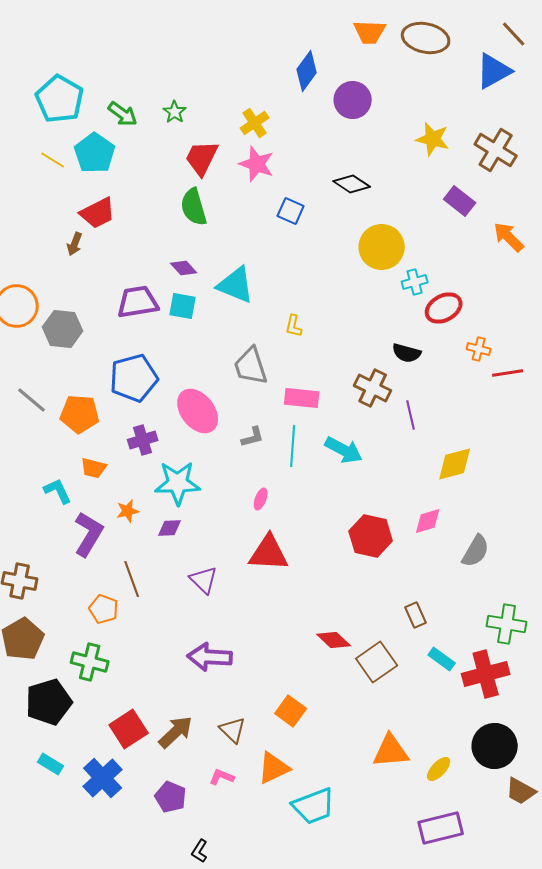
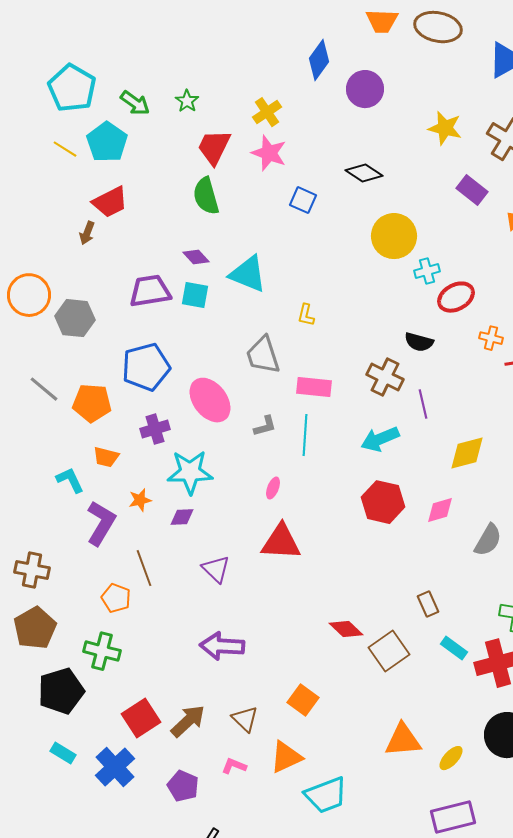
cyan arrow: (344, 450) -> (380, 439), moved, turned 129
red hexagon: (371, 536) -> (383, 502), moved

